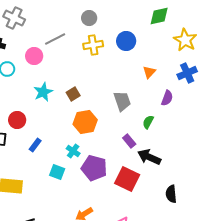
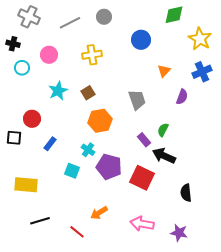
gray line: (55, 39) -> (70, 23), moved
yellow cross: (93, 45) -> (92, 55), moved
green semicircle: (148, 122) -> (163, 130), moved

